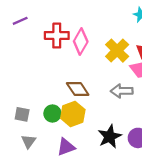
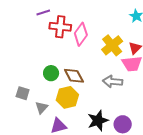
purple line: (20, 21) -> (43, 12), moved
green circle: (52, 114) -> (51, 73), moved
gray triangle: (29, 141) -> (42, 108), moved

